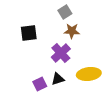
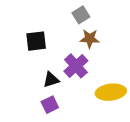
black triangle: (58, 79) -> (51, 80), moved

